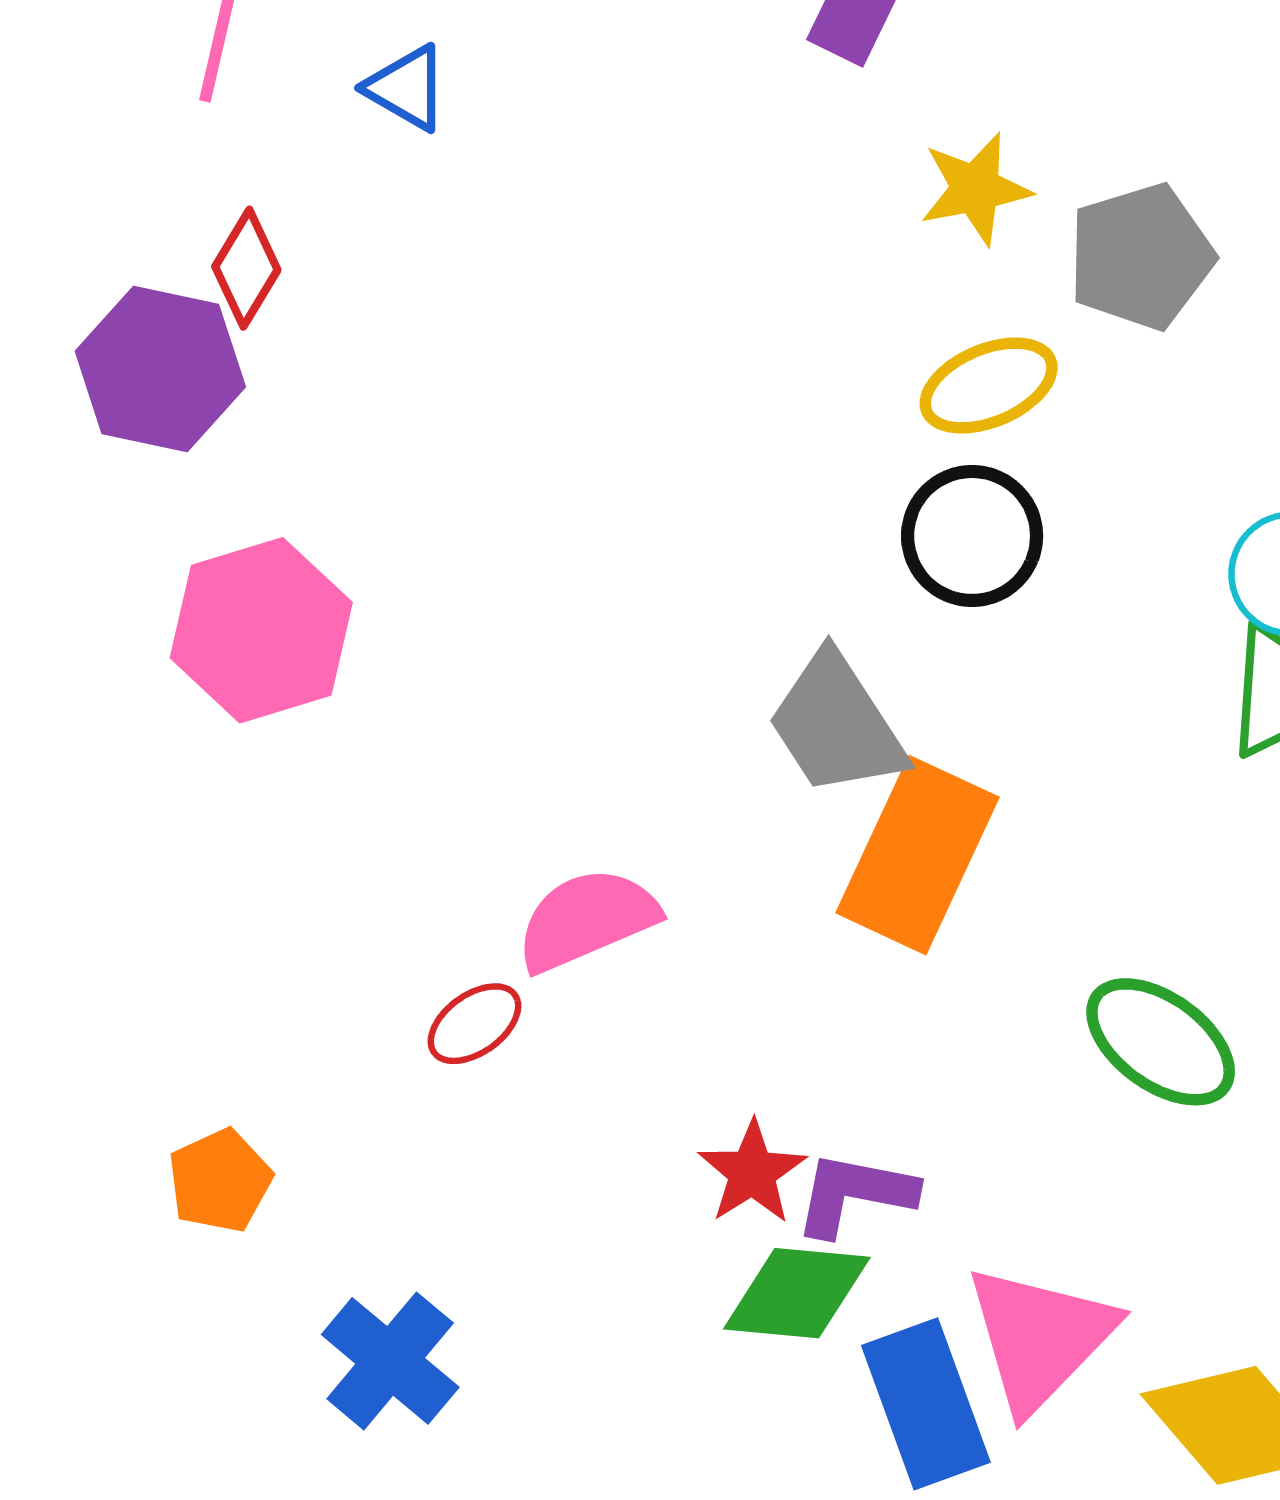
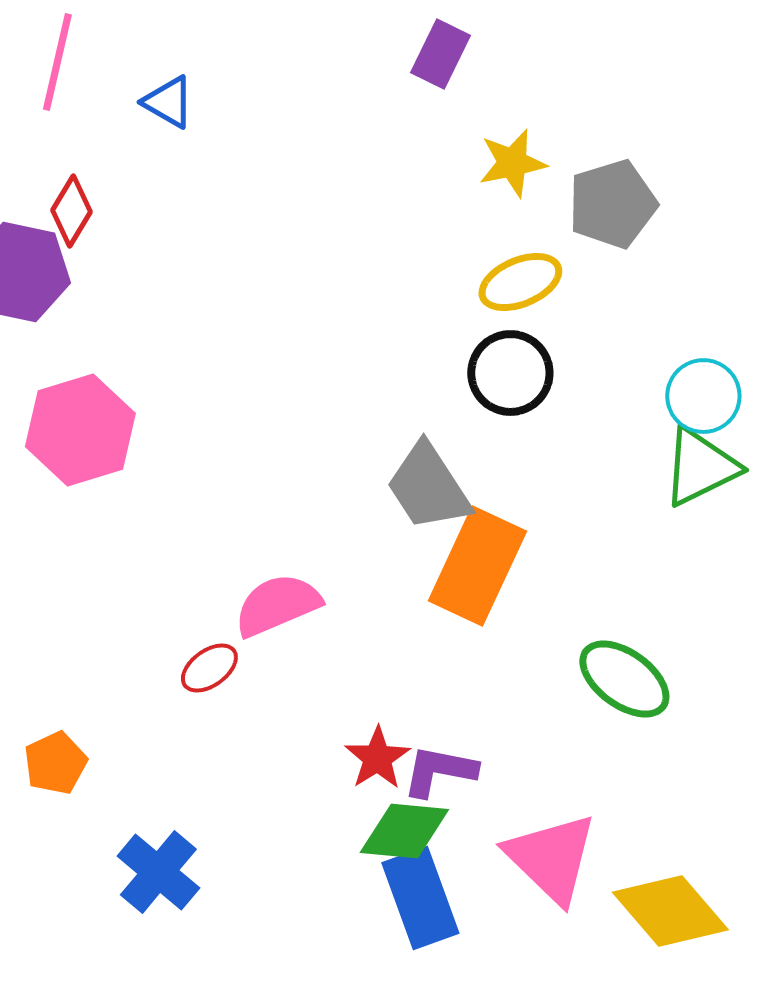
pink triangle: (1040, 1338) -> (551, 858), turned -30
blue rectangle: (926, 1404) -> (420, 898), moved

